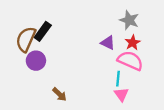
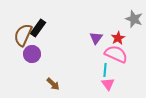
gray star: (129, 20) -> (134, 19), moved
purple triangle: (108, 43) -> (96, 38), turned 40

